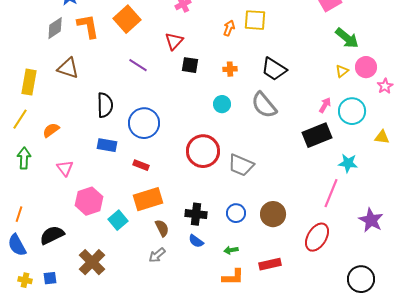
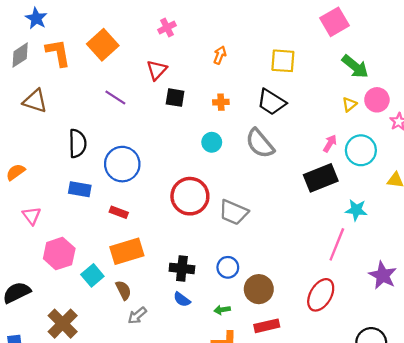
yellow square: (255, 20) -> (283, 61), moved
brown circle: (273, 214) -> (259, 289), moved
brown semicircle: (162, 228) -> (123, 290), moved

